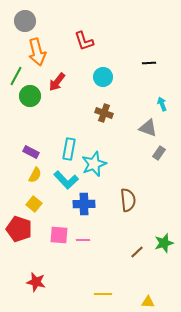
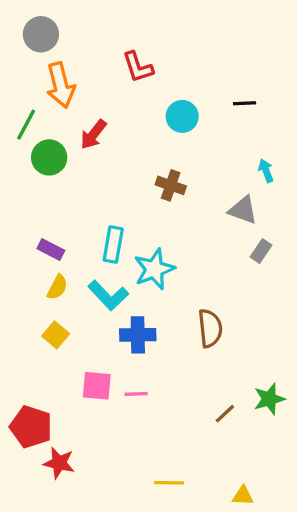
cyan circle: (103, 77) -> (182, 116), moved
red pentagon: (19, 229) -> (31, 427), moved

